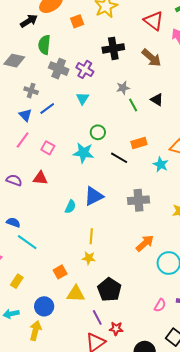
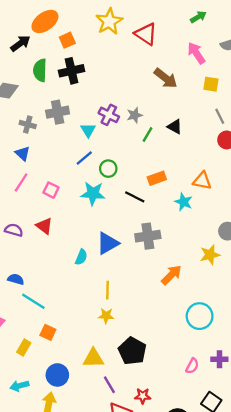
orange square: (77, 21) -> (67, 40), moved
red triangle: (154, 21) -> (146, 34), moved
black cross: (113, 48) -> (71, 71), moved
gray cross: (59, 69) -> (58, 112), moved, turned -30
purple cross: (85, 69) -> (109, 115), moved
green line: (133, 105) -> (147, 135), turned 64
blue line: (47, 108) -> (84, 158), moved
red triangle: (40, 178) -> (44, 226), turned 35
gray cross: (139, 200) -> (148, 236), moved
orange arrow: (145, 243) -> (171, 275), moved
orange square: (60, 272) -> (48, 332), moved, turned -32
purple line: (97, 317) -> (109, 385), moved

